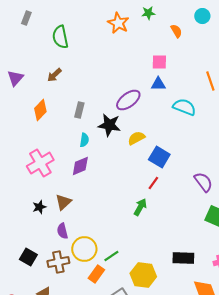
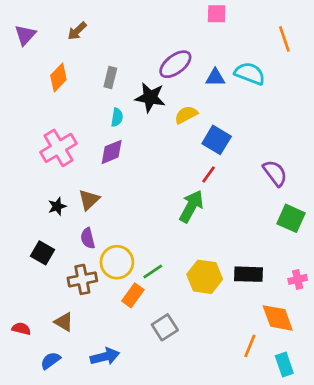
blue triangle: (158, 84) -> (215, 77), moved
green arrow: (140, 207) -> (191, 206), size x1.4
black square: (28, 257) -> (43, 253), moved
yellow hexagon: (143, 275) -> (205, 277), moved

